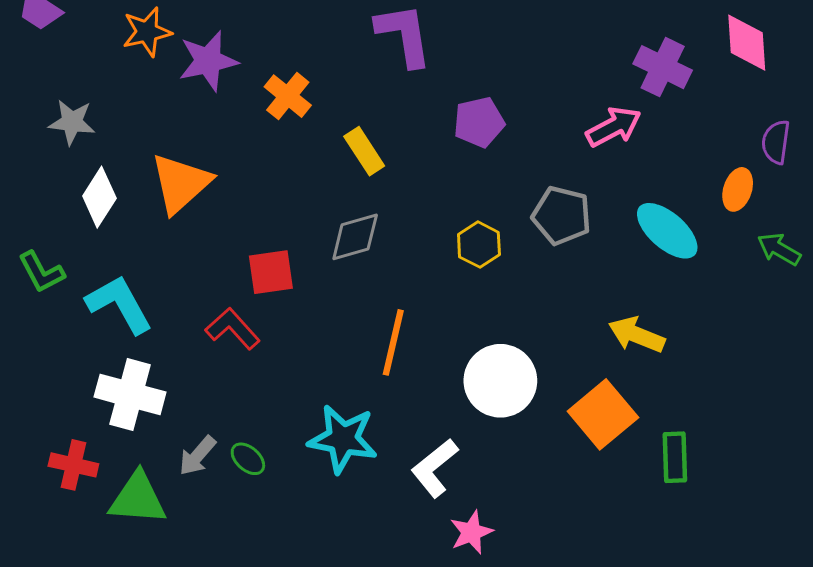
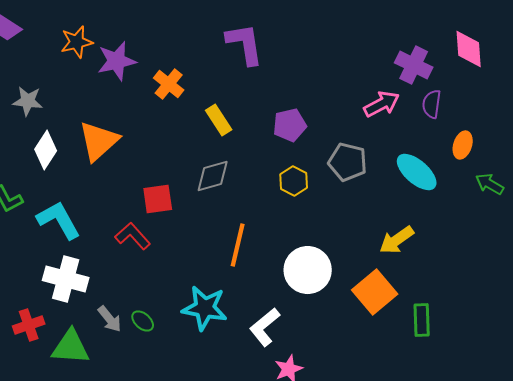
purple pentagon: (479, 122) -> (290, 125), moved
purple semicircle: (776, 142) -> (432, 104), moved
yellow arrow: (637, 335) -> (397, 240), turned -57
gray arrow: (197, 456) -> (110, 319), turned -80
red cross: (73, 465) -> (29, 325), turned -32

